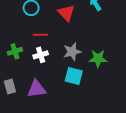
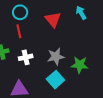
red line: (40, 35) -> (19, 31), moved, turned 72
cyan square: (74, 76) -> (55, 80), turned 30

